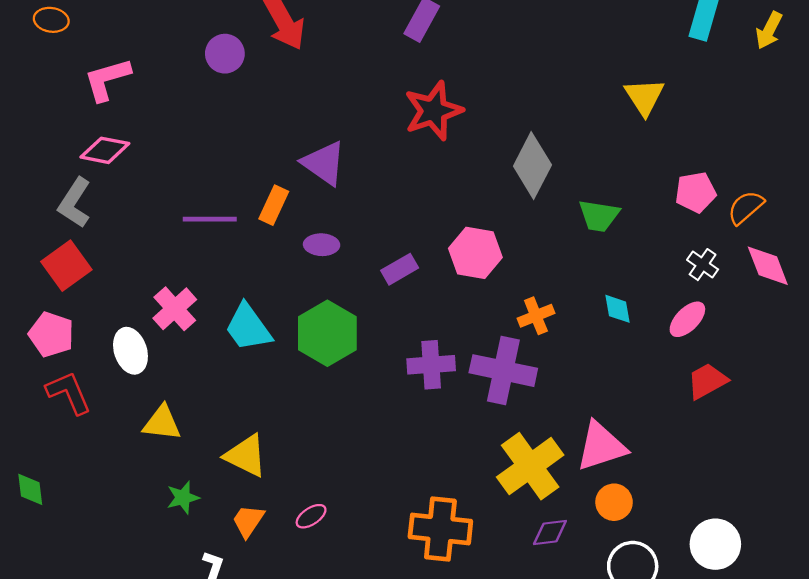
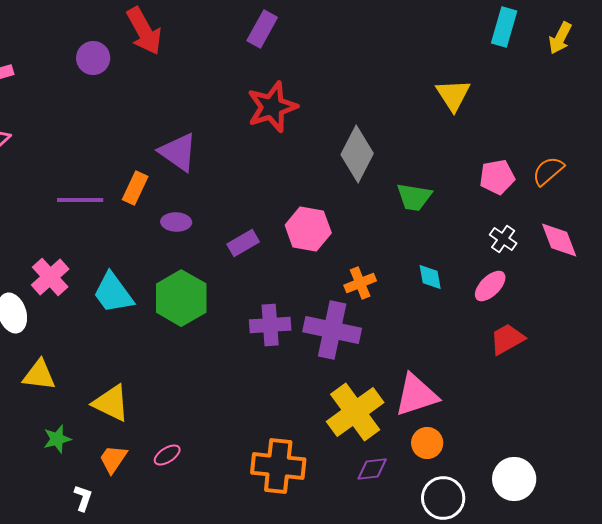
orange semicircle: (746, 207) -> (548, 171), moved

